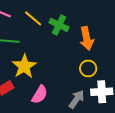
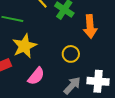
yellow circle: (88, 69) -> (71, 54), moved

